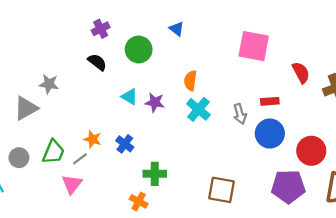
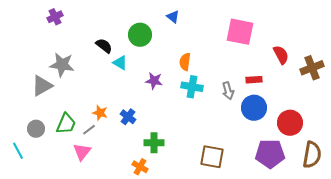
purple cross: (101, 29) -> (55, 17), moved
gray star: (49, 84) -> (62, 65), size x1.4
cyan triangle: (129, 97) -> (120, 63), moved
cyan cross: (198, 109) -> (192, 87), turned -30

